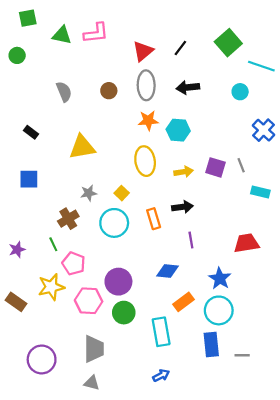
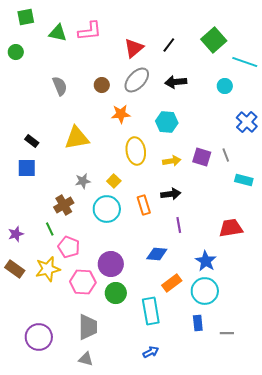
gray ellipse: (146, 85) -> (137, 80), turned 44
orange star: (148, 121) -> (121, 114), moved
black rectangle: (31, 132) -> (32, 141), moved
brown rectangle: (16, 302) -> (15, 269), moved
blue rectangle: (211, 345) -> (198, 323), size x0.7

